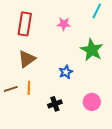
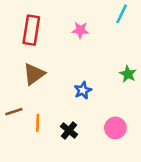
green star: (92, 50) -> (128, 74), moved, size x0.6
orange line: (29, 88) -> (38, 123), moved
black cross: (55, 104) -> (69, 130), turned -32

